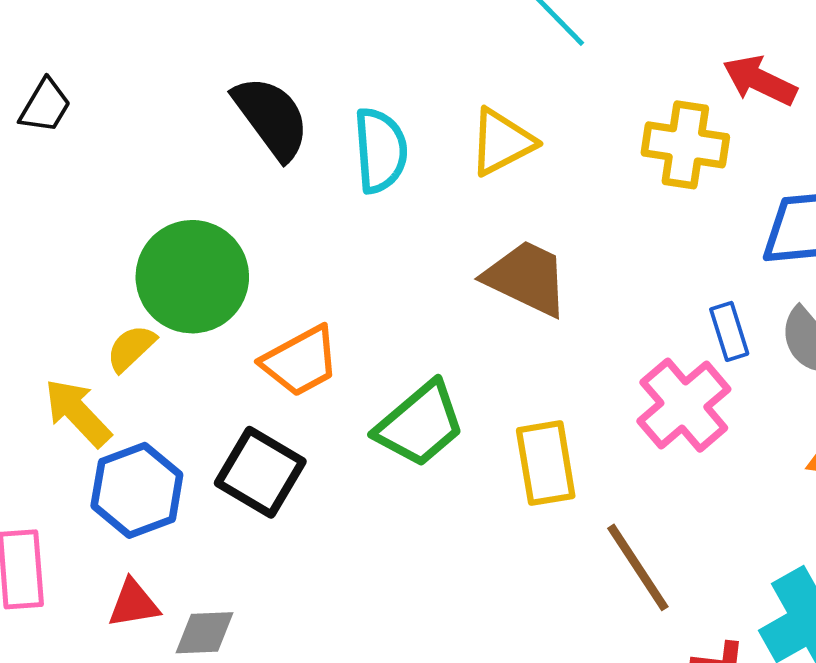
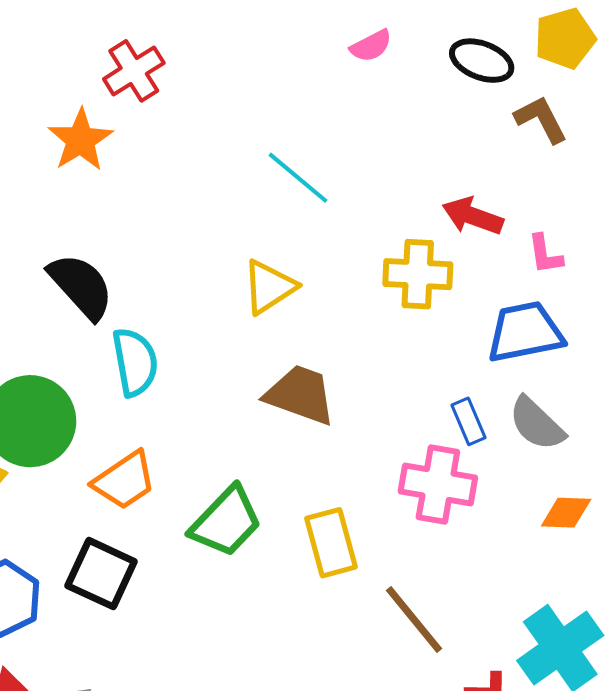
cyan semicircle: (380, 150) -> (135, 362), moved
pink cross: (684, 405) -> (438, 485), turned -34

